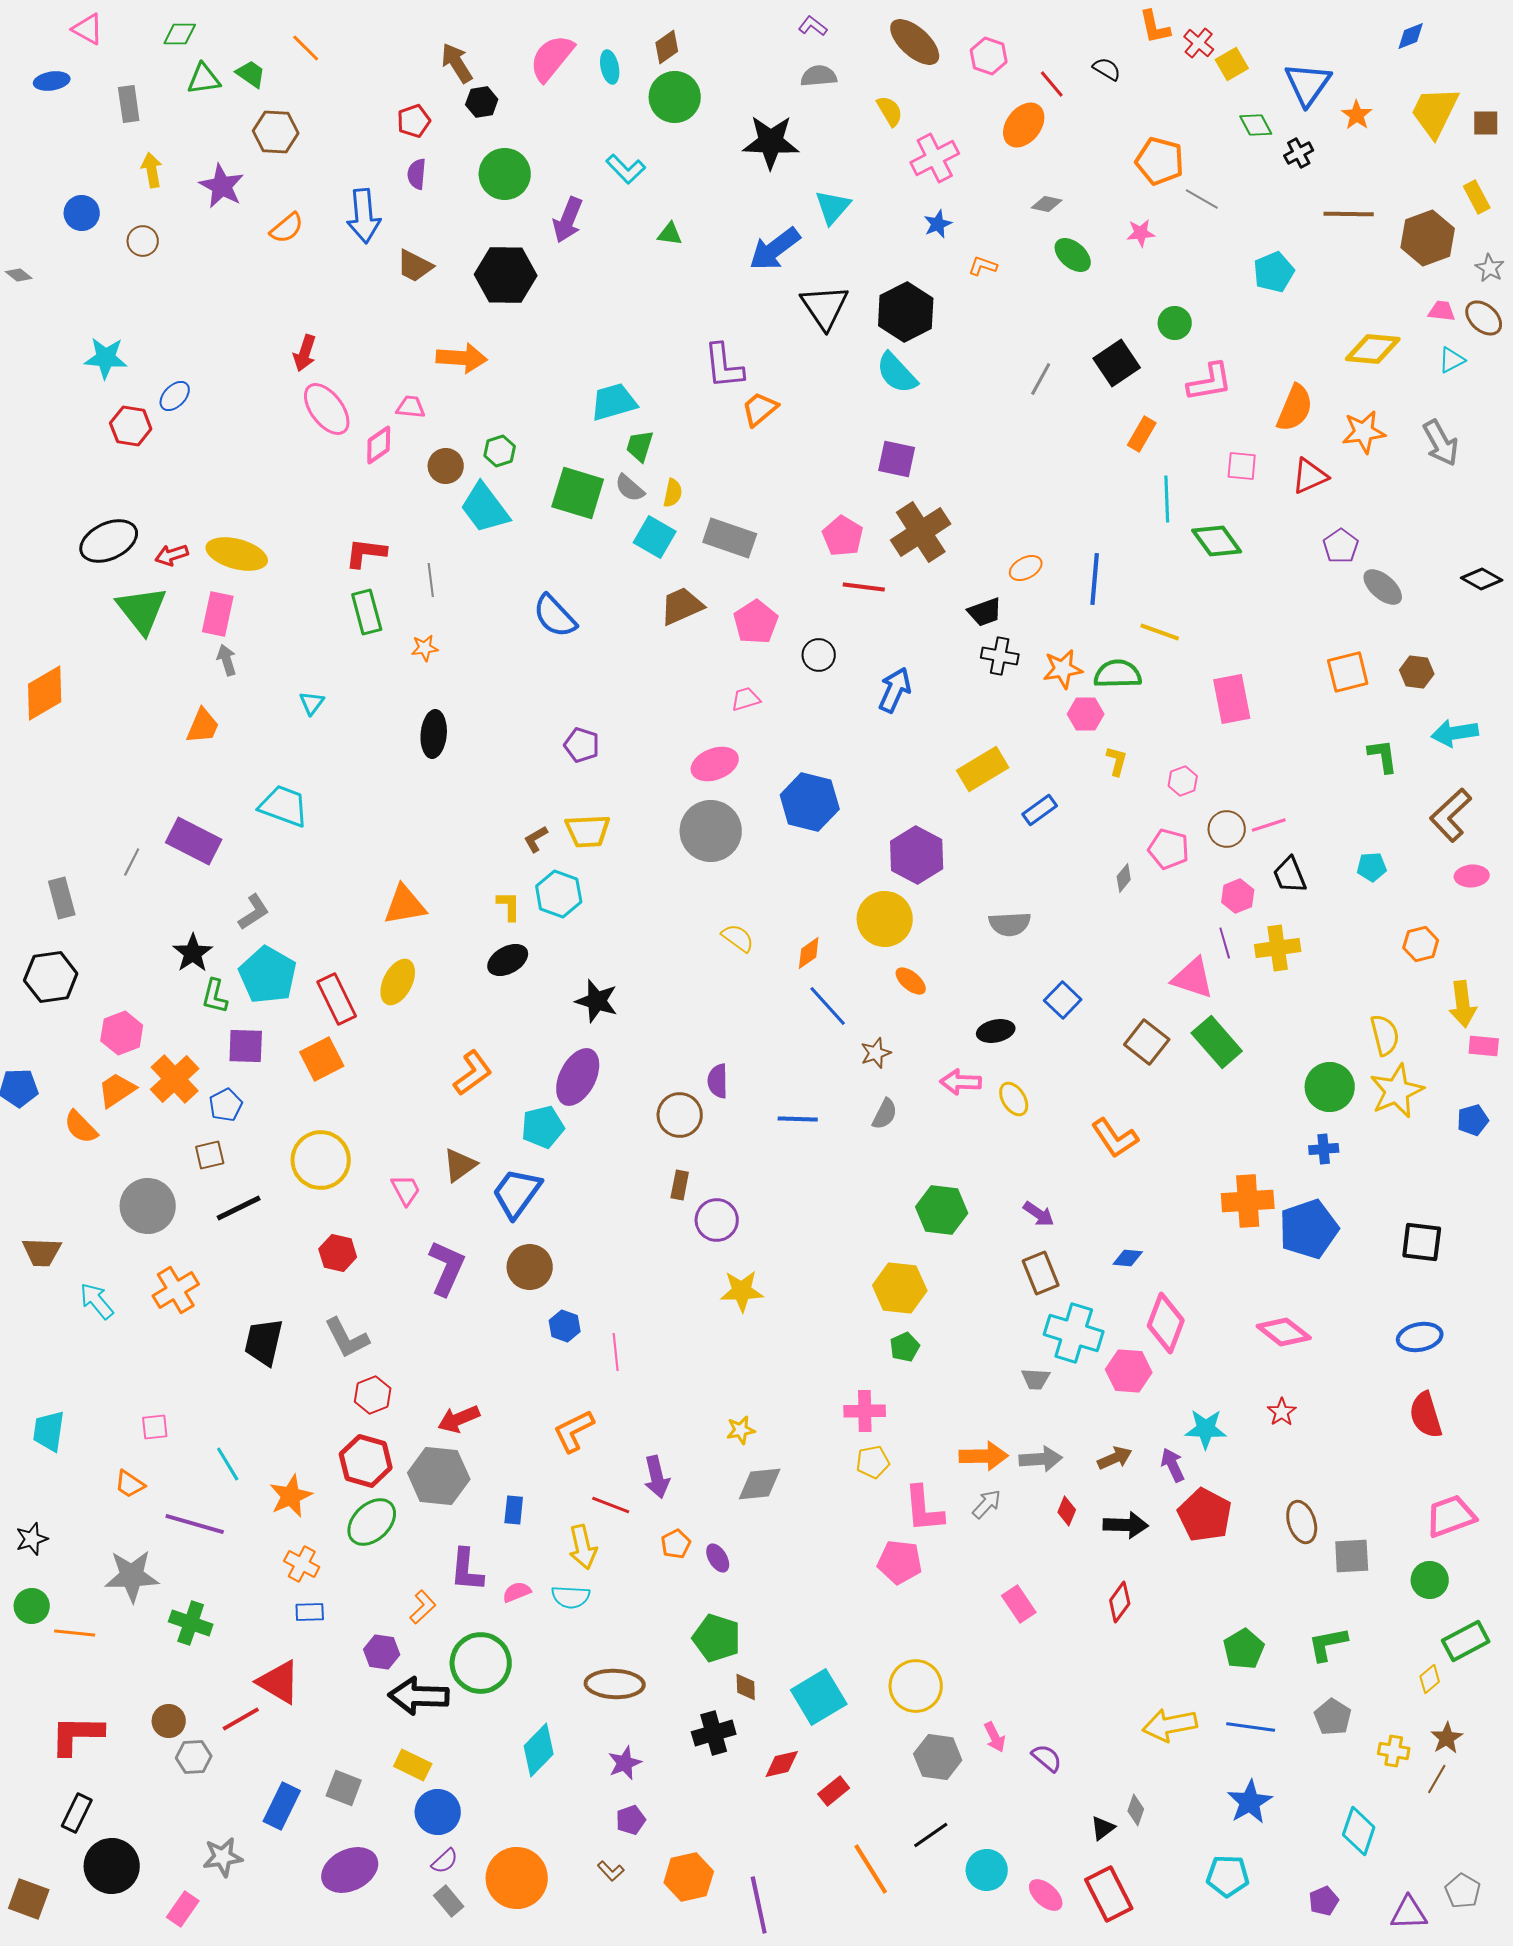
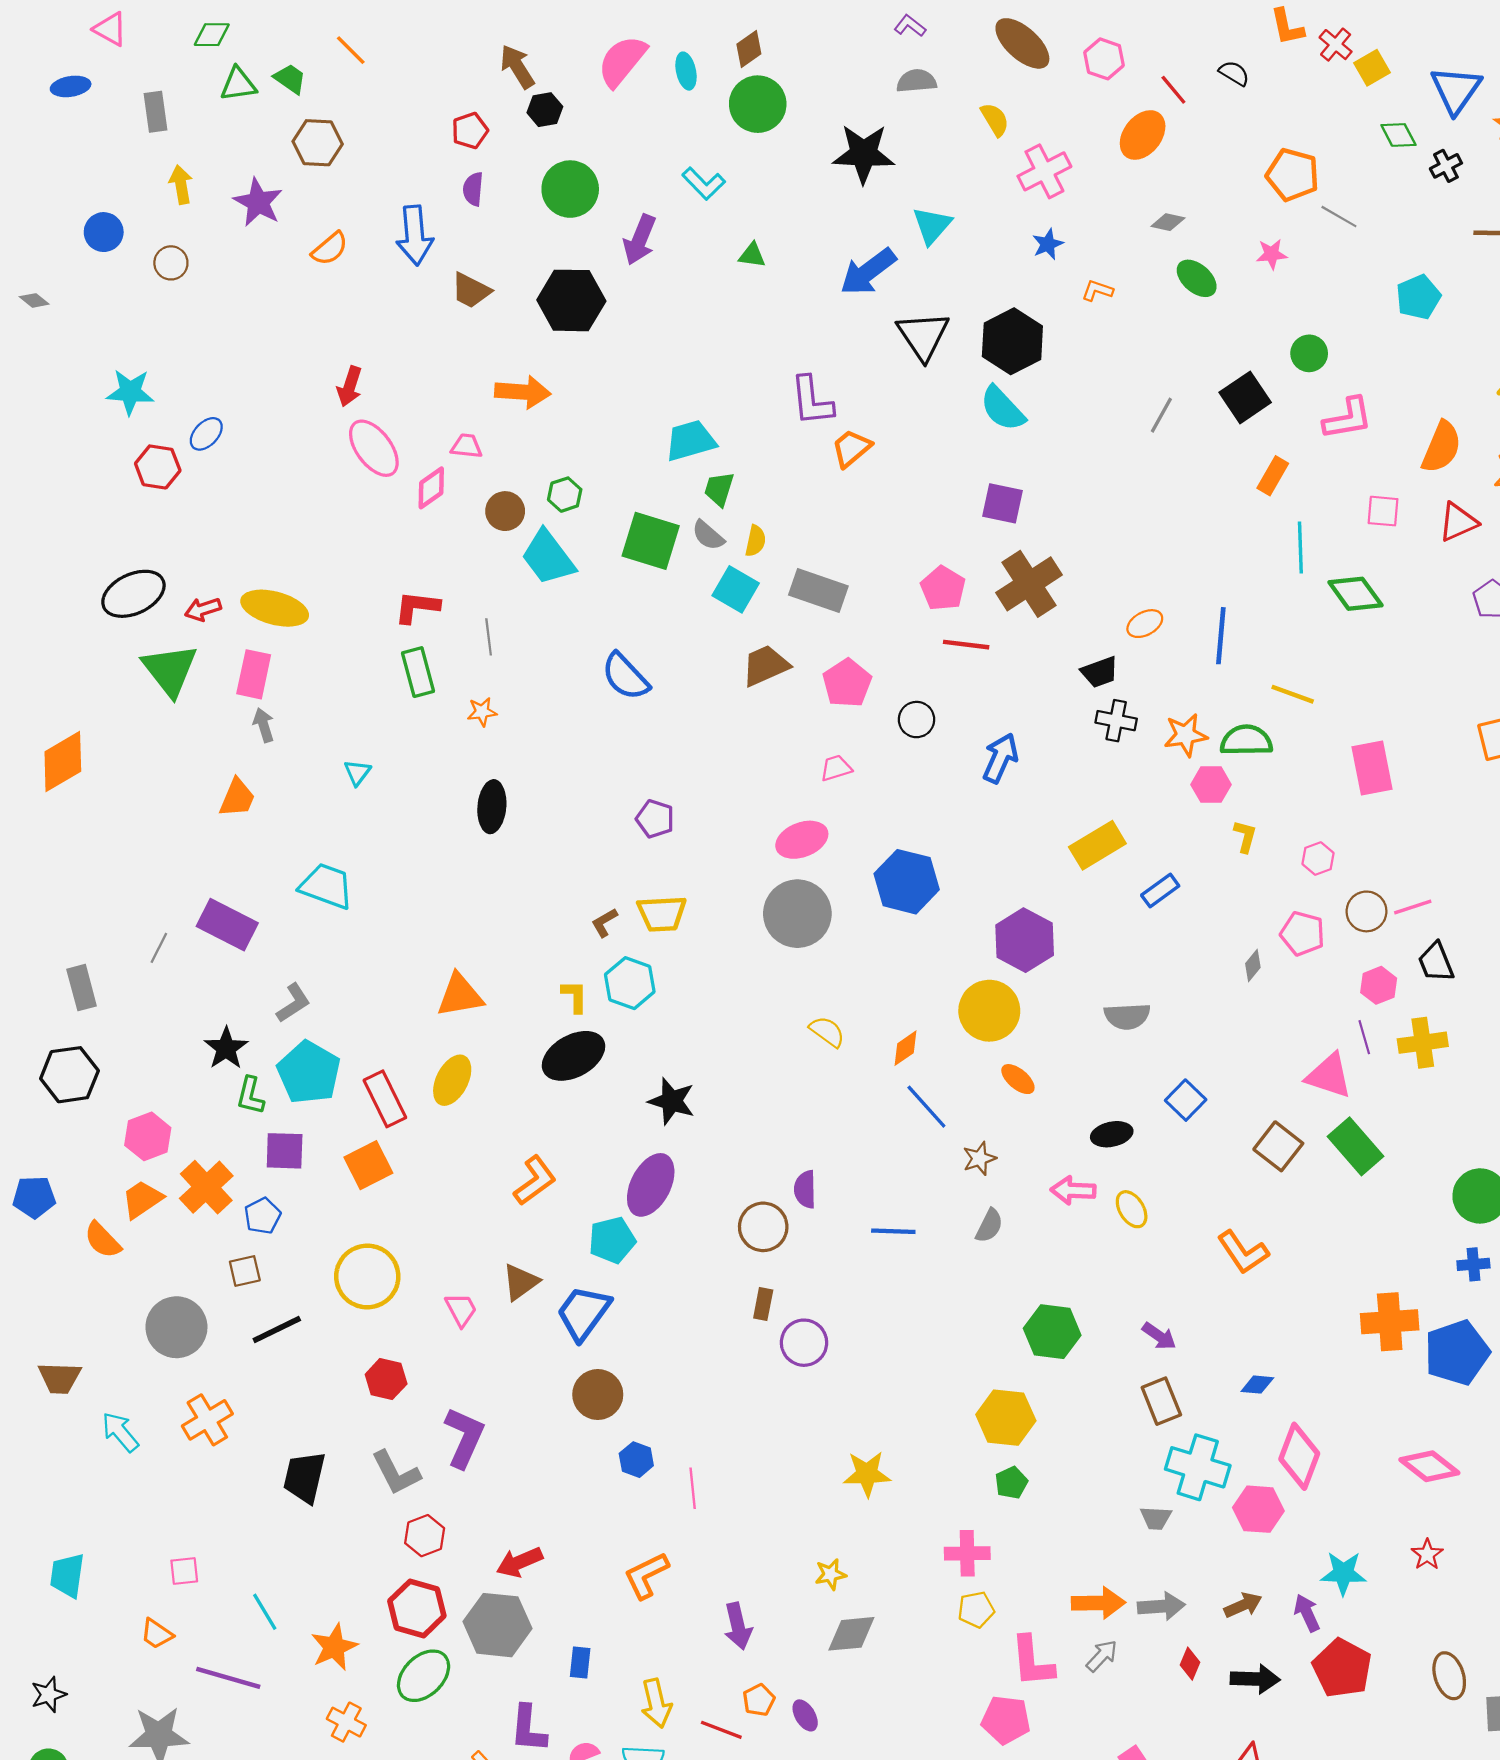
black ellipse: (508, 960) -> (574, 1056), size x1.4
purple L-shape: (447, 1268) -> (464, 1438), moved
yellow star: (742, 1291) -> (867, 1474), moved
red line: (611, 1505) -> (721, 1730), moved

